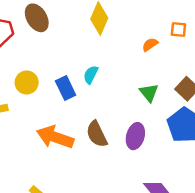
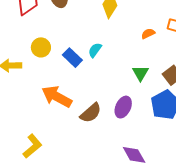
blue rectangle: (66, 88) -> (72, 58), turned -30
brown semicircle: (97, 134) -> (91, 113), moved, turned -115

